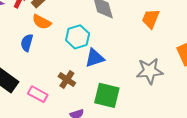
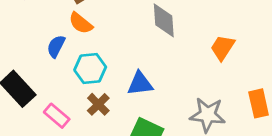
cyan hexagon: (78, 37) -> (90, 69), moved

